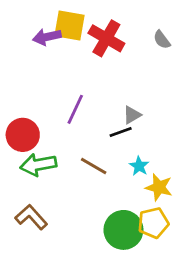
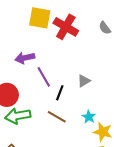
purple arrow: (47, 37) -> (25, 58), moved
purple line: (75, 109) -> (44, 77), turned -55
black line: (121, 132) -> (60, 93), moved, turned -49

